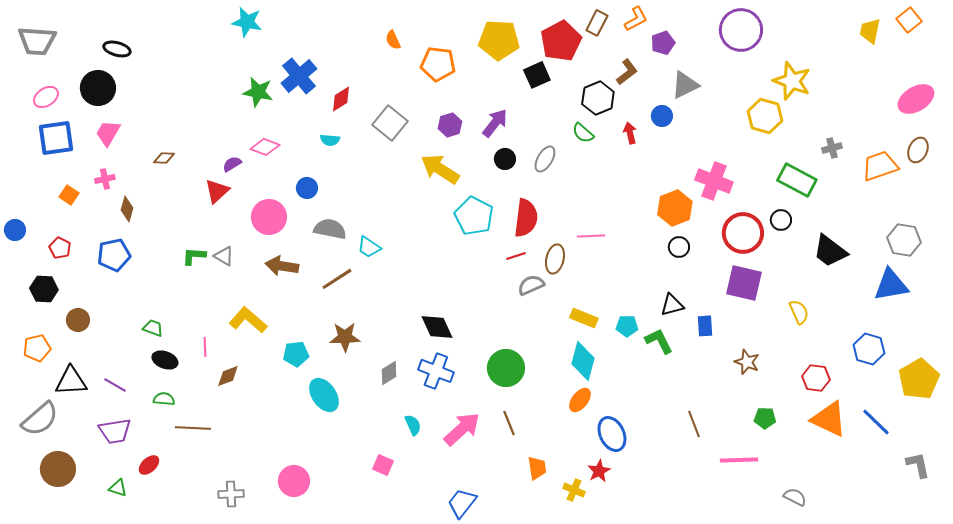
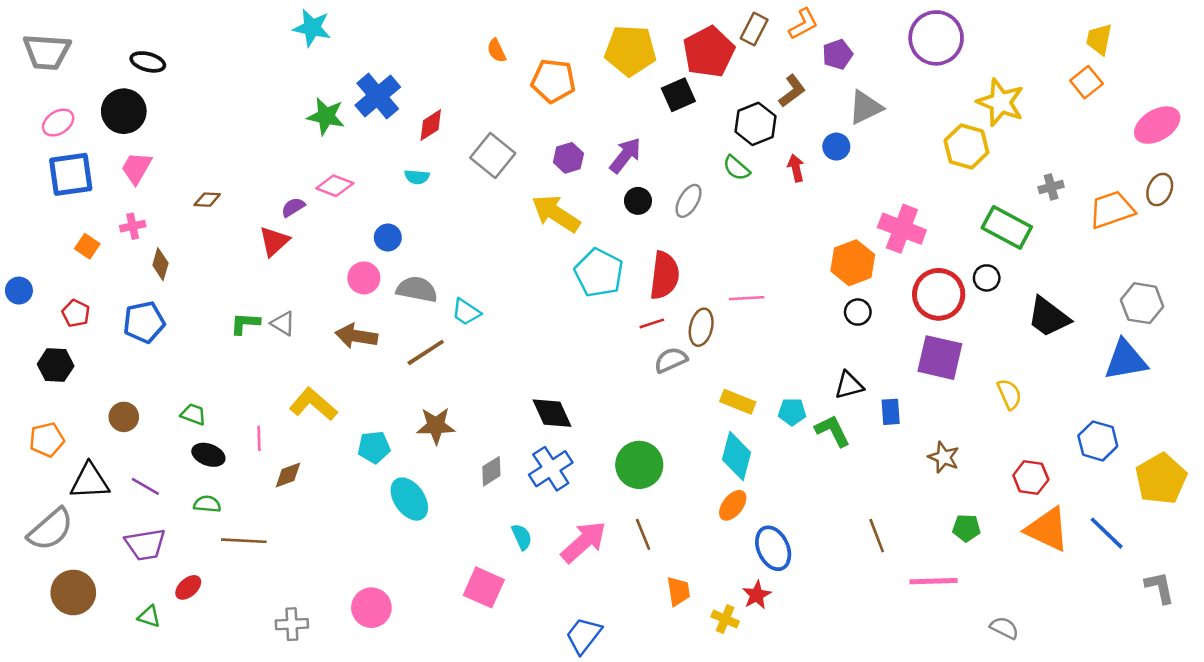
orange square: (909, 20) -> (1086, 82), moved
pink circle: (269, 217) -> (364, 278), moved, size x0.7
brown circle: (78, 320) -> (124, 417), moved
blue cross: (436, 371) -> (551, 469), turned 36
pink square: (383, 465) -> (484, 587), size x1.5

